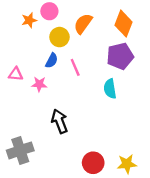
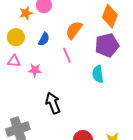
orange semicircle: (83, 24) -> (74, 30), moved
yellow circle: (59, 37) -> (16, 37), moved
blue semicircle: (52, 61) -> (44, 39), moved

